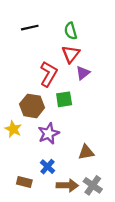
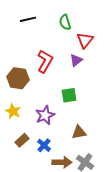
red triangle: (71, 54) -> (85, 40), moved
green square: (64, 99) -> (69, 95), moved
brown hexagon: (32, 106) -> (18, 78), moved
brown rectangle: (24, 182) -> (22, 140), moved, turned -56

